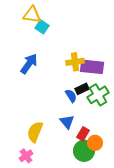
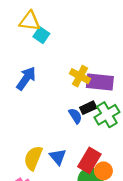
yellow cross: (75, 62) -> (80, 76), turned 36
blue triangle: (67, 122) -> (58, 157), moved
red rectangle: (83, 134) -> (89, 160), size x1.5

